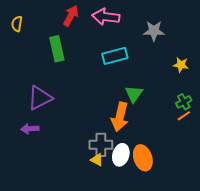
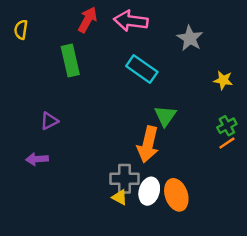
gray star: (154, 31) -> (190, 38), turned 30
cyan rectangle: (115, 56) -> (142, 69), turned 50
purple triangle: (40, 98) -> (49, 121), size x0.6

